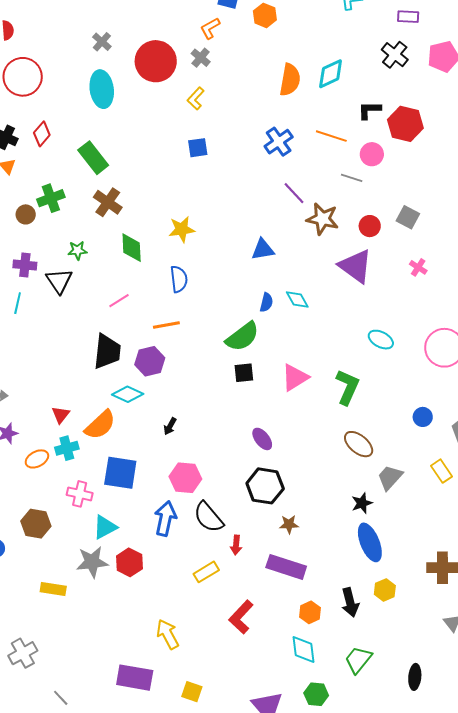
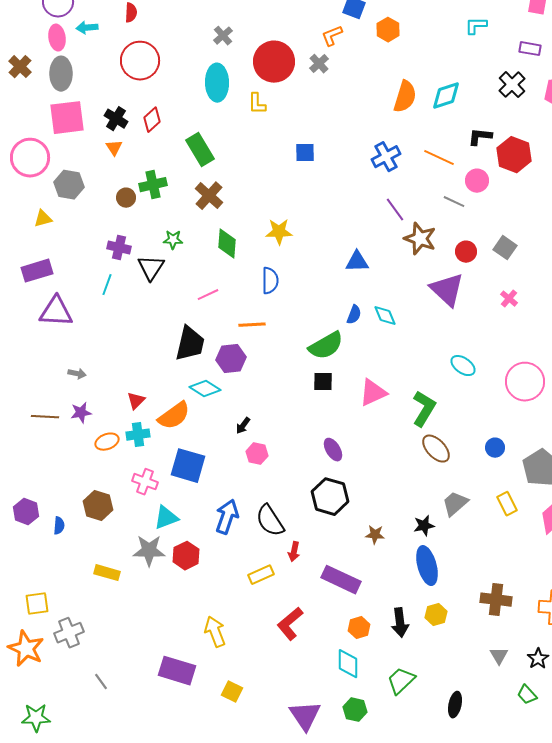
yellow L-shape: (196, 99) -> (257, 104), moved, turned -50
brown ellipse: (359, 444) -> (436, 449), moved
pink hexagon: (185, 478) -> (257, 454), moved, size x0.7
brown star: (289, 524) -> (375, 535), moved

